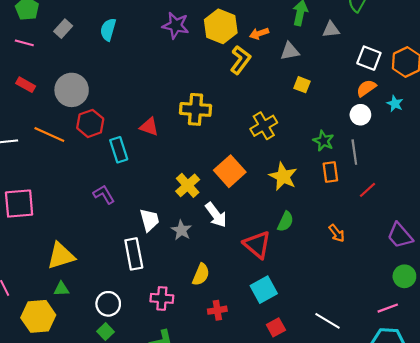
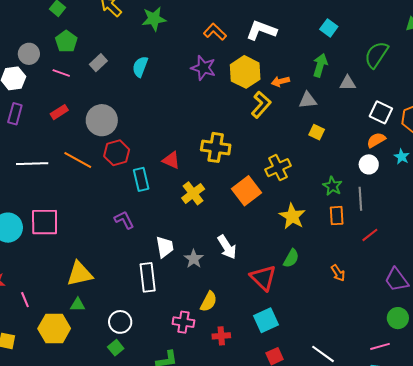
red rectangle: (26, 85) -> (59, 112), turned -66
orange square: (230, 171) -> (247, 191), moved
yellow cross: (188, 185) -> (193, 193), moved
pink cross: (162, 298) -> (183, 322), moved

